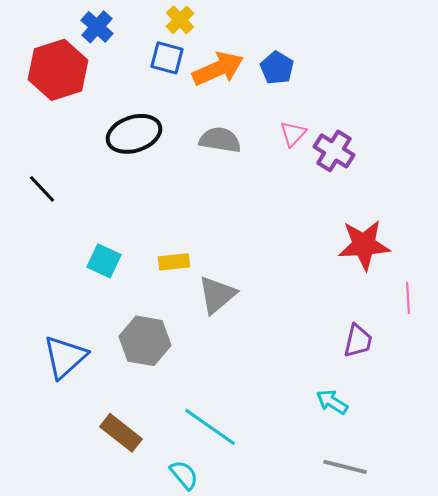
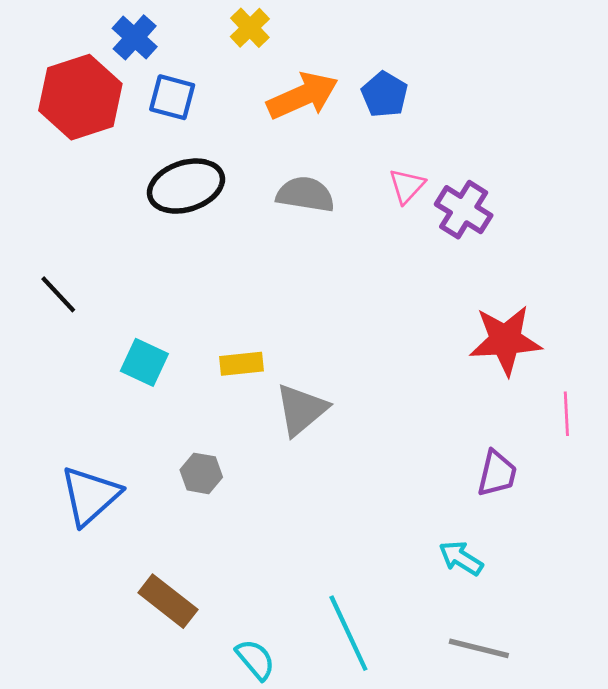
blue square: (167, 58) -> (172, 97), moved
black line: (42, 189) -> (58, 294), moved
gray hexagon: (145, 341) -> (201, 473), size x0.6
cyan line: (210, 427) -> (348, 633), moved, turned 30

